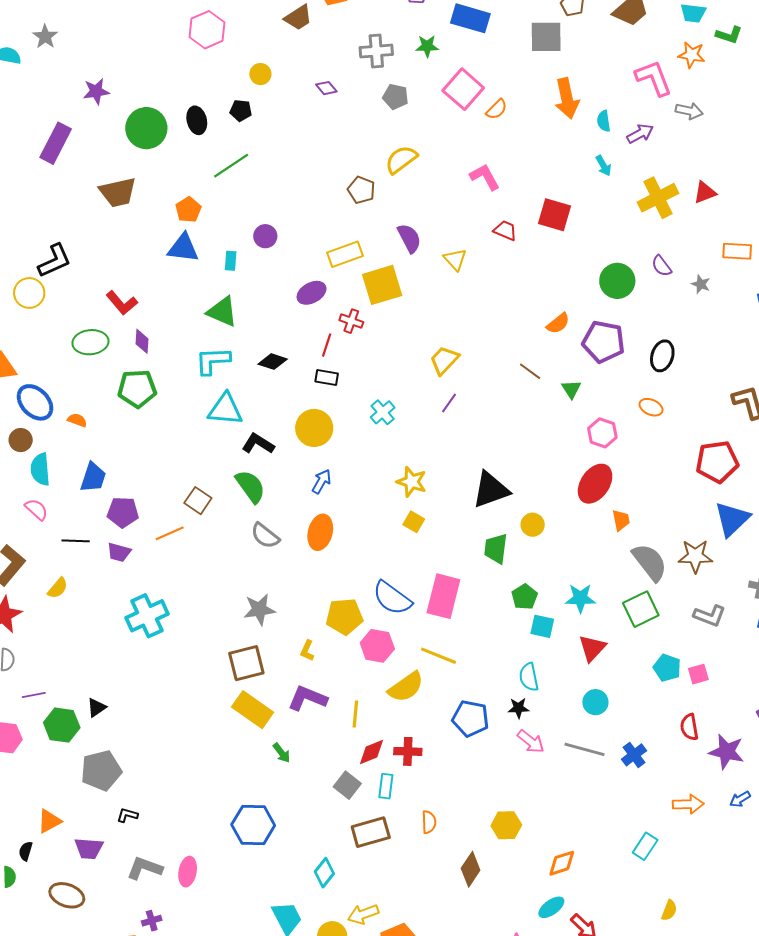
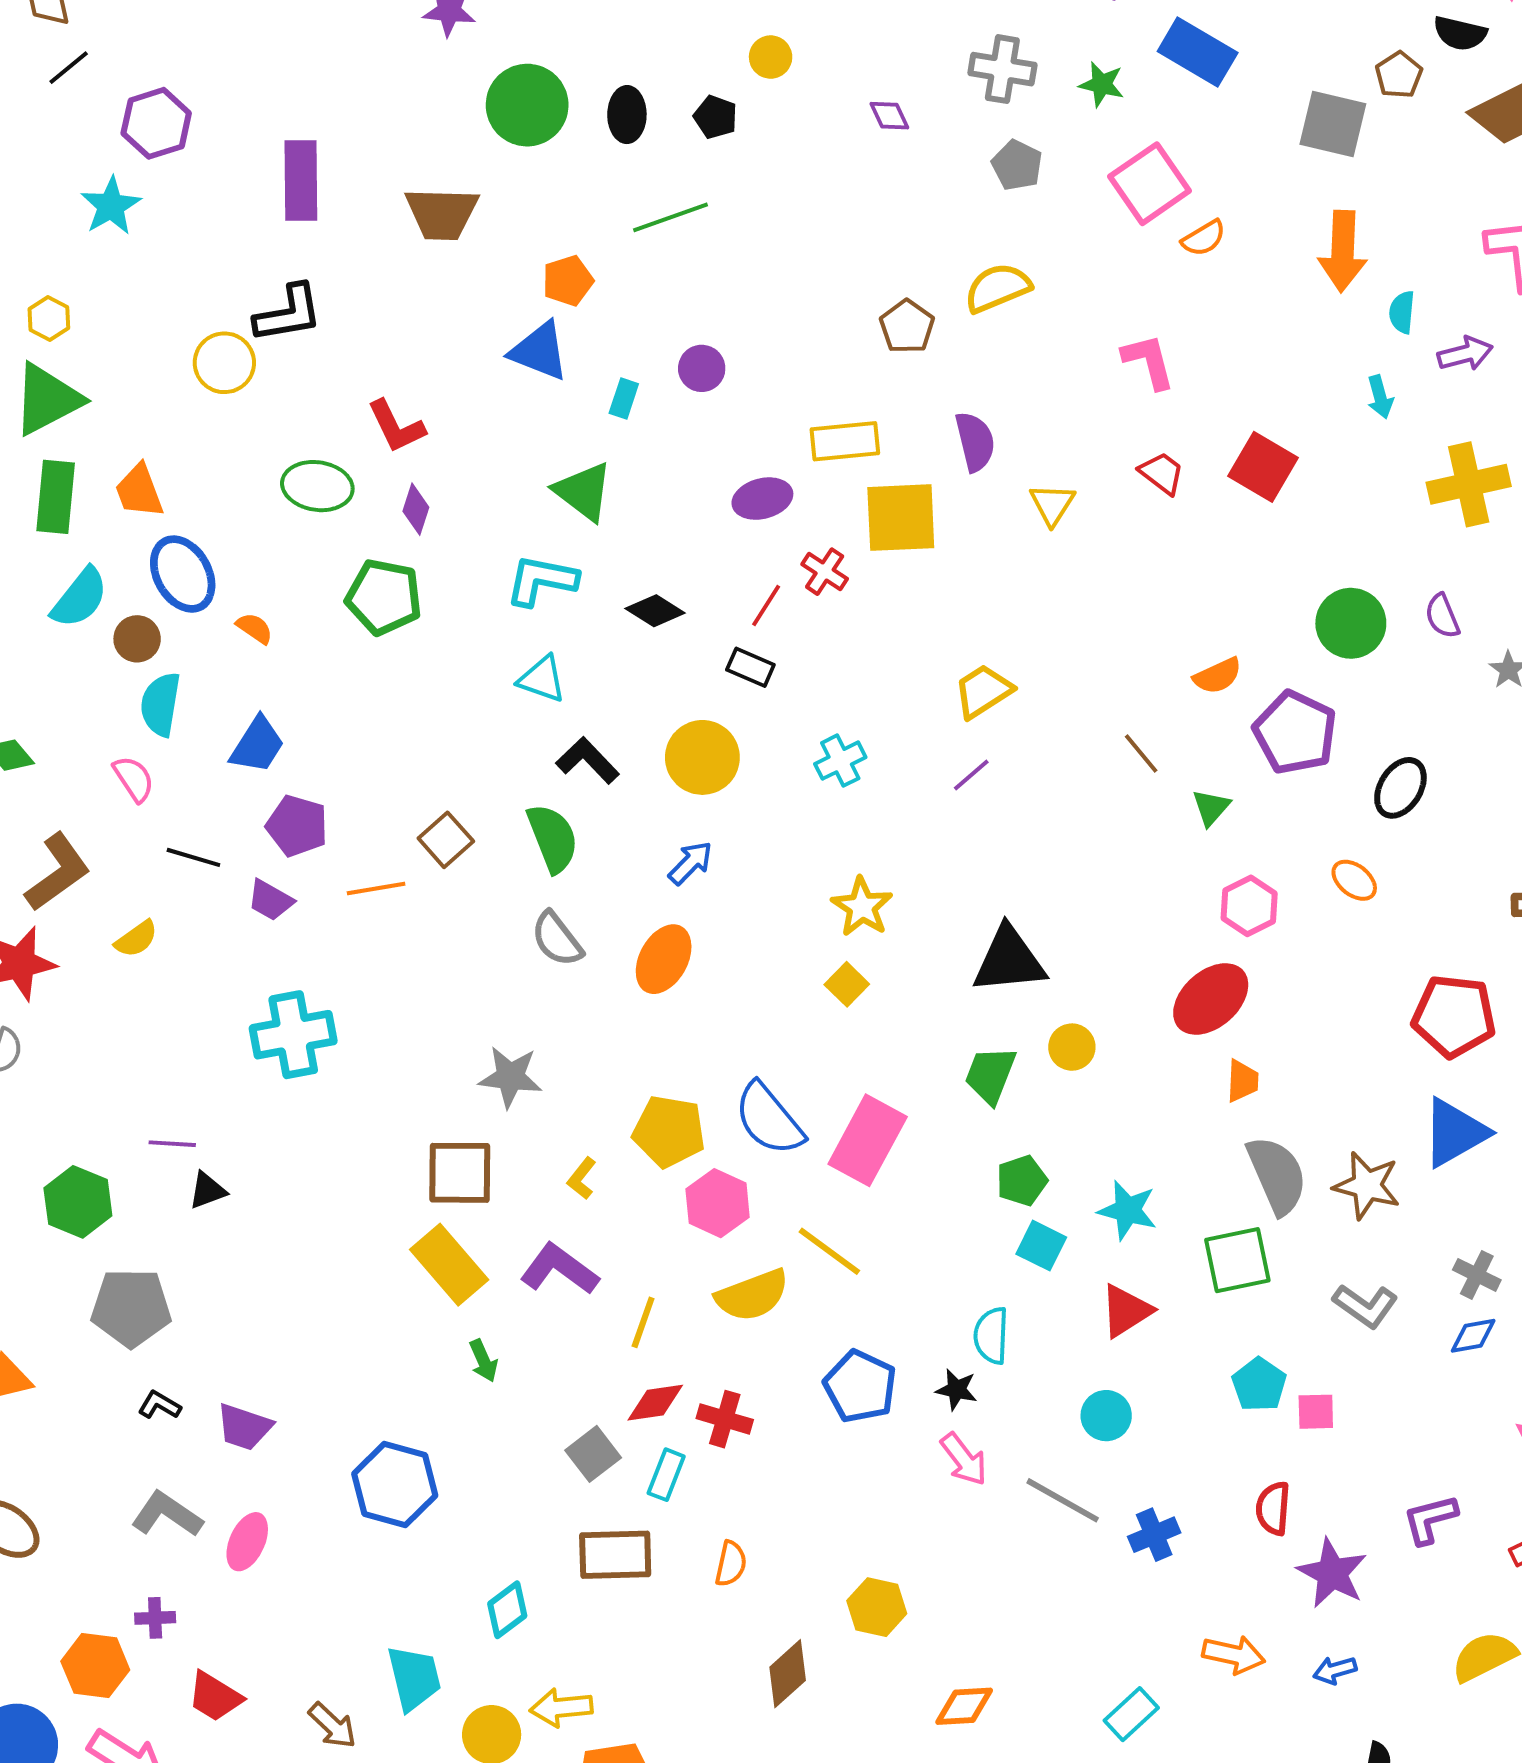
purple rectangle: (56, 143) -> (301, 180), moved, turned -42
cyan triangle: (225, 409) -> (542, 679), size x0.7
purple line: (34, 695) -> (172, 1144), moved
black triangle: (96, 708) -> (207, 1190), moved
purple trapezoid: (89, 848) -> (244, 1427), moved

